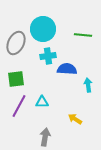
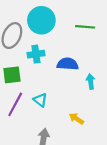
cyan cross: (48, 56) -> (36, 54), moved
cyan triangle: (42, 102) -> (40, 100), turned 40

